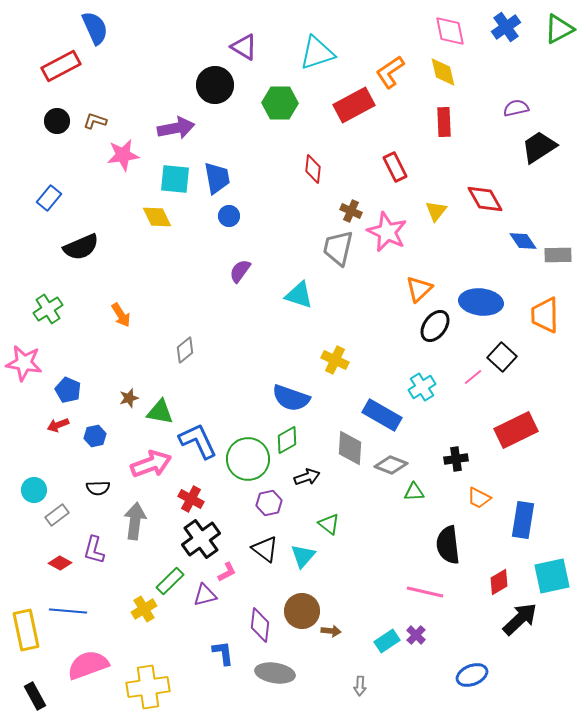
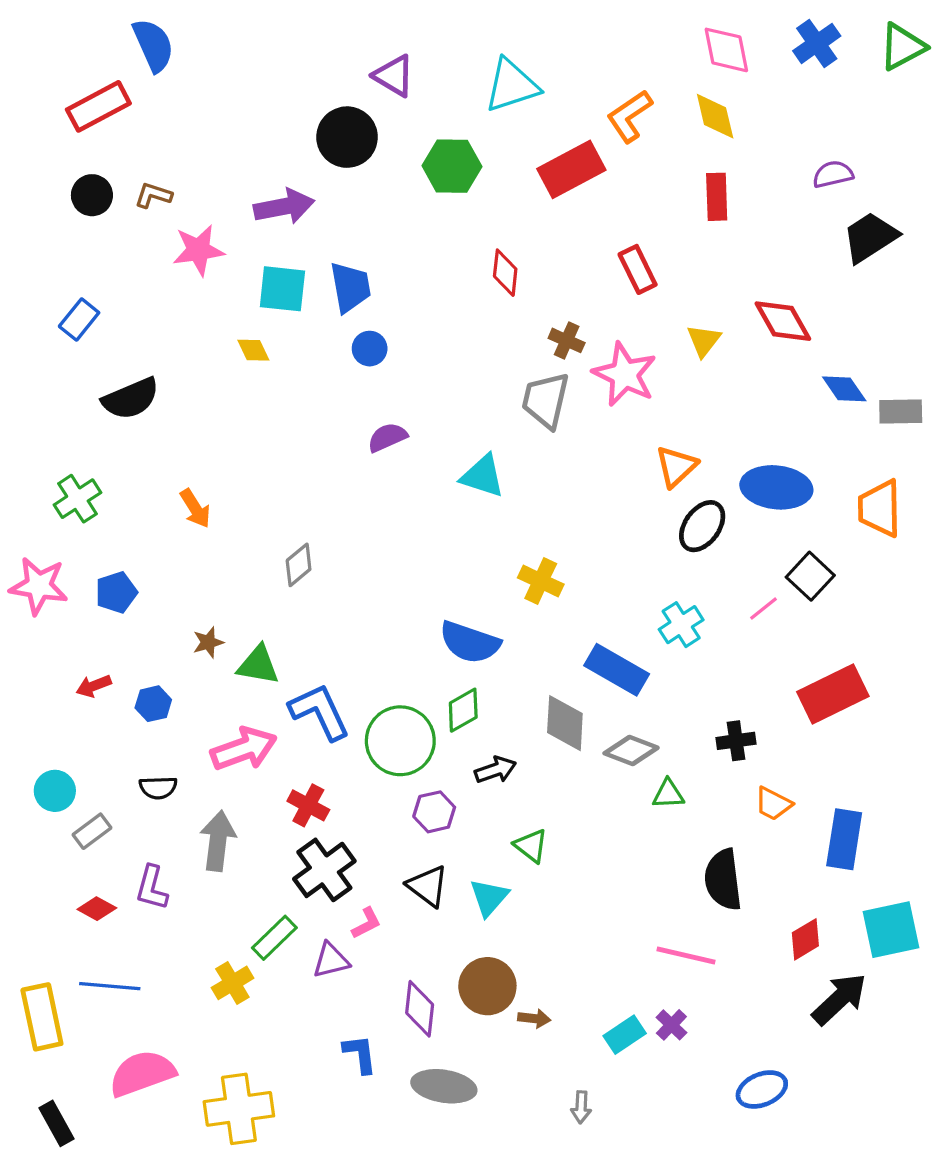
yellow diamond: (157, 217) -> (253, 350), size x0.7
purple semicircle: (240, 271) -> (387, 437), turned 30
blue pentagon: (68, 390) -> (116, 592), moved, turned 30

